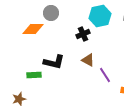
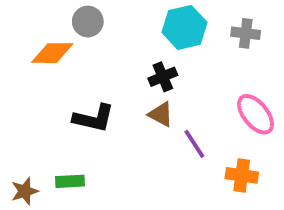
black cross: (83, 34) -> (163, 77), moved
green rectangle: (34, 75) -> (70, 181), moved

